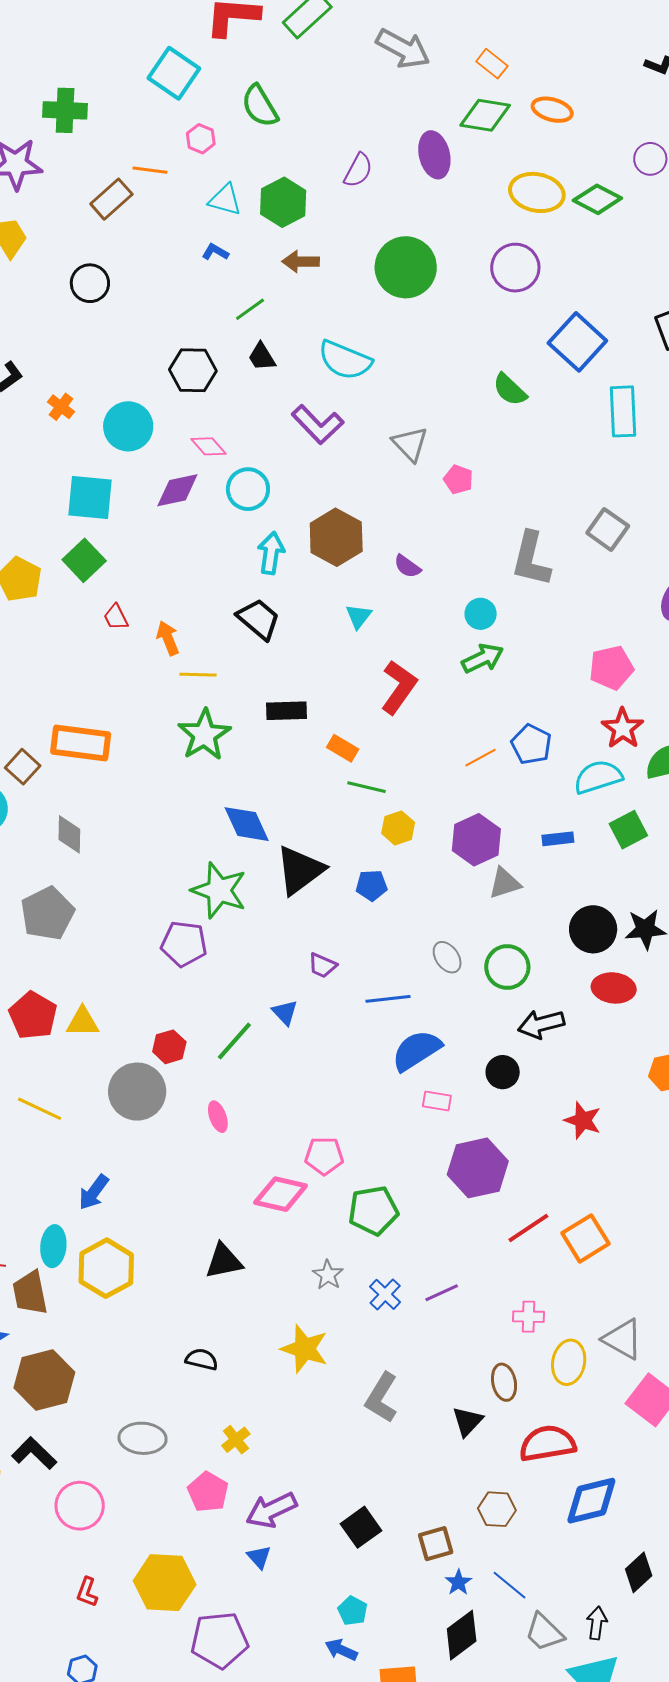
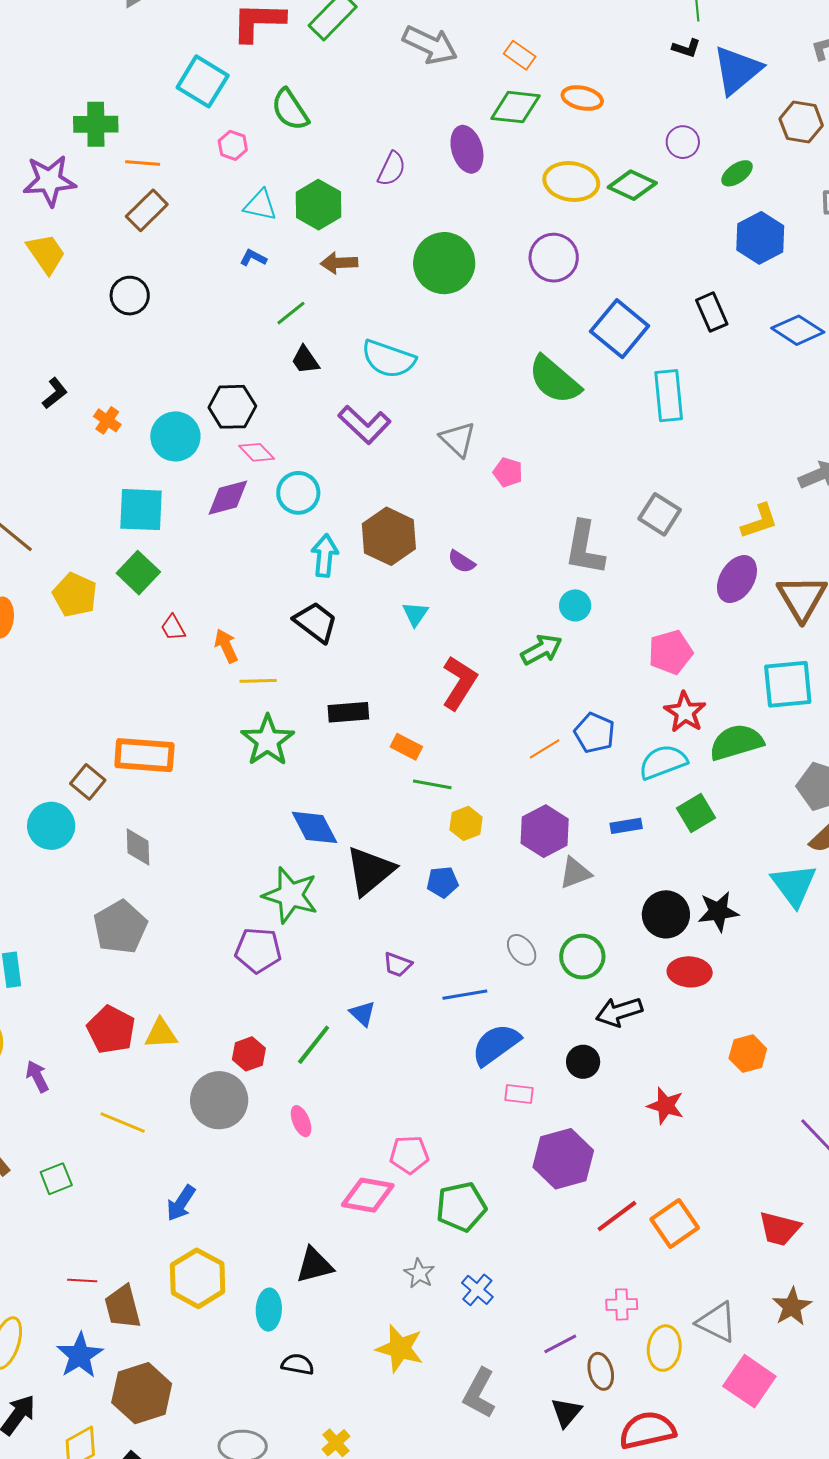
orange line: (150, 170) -> (143, 163), moved
black hexagon: (193, 370) -> (232, 407), moved
green semicircle: (510, 390) -> (554, 380), size x1.5
cyan circle: (481, 614) -> (575, 605), moved
cyan ellipse: (53, 1246) -> (269, 1310), moved
purple line: (442, 1293) -> (560, 1344), moved

